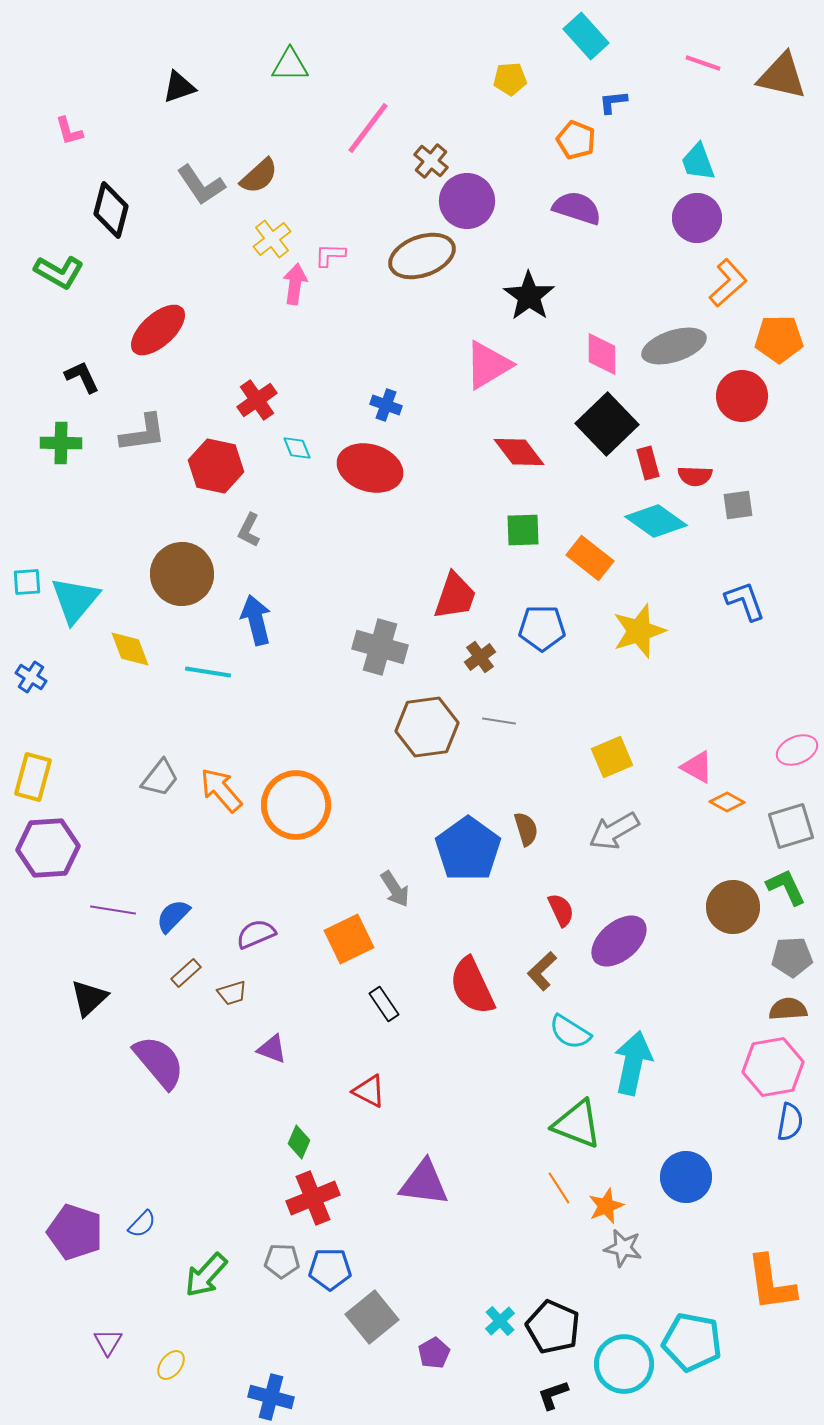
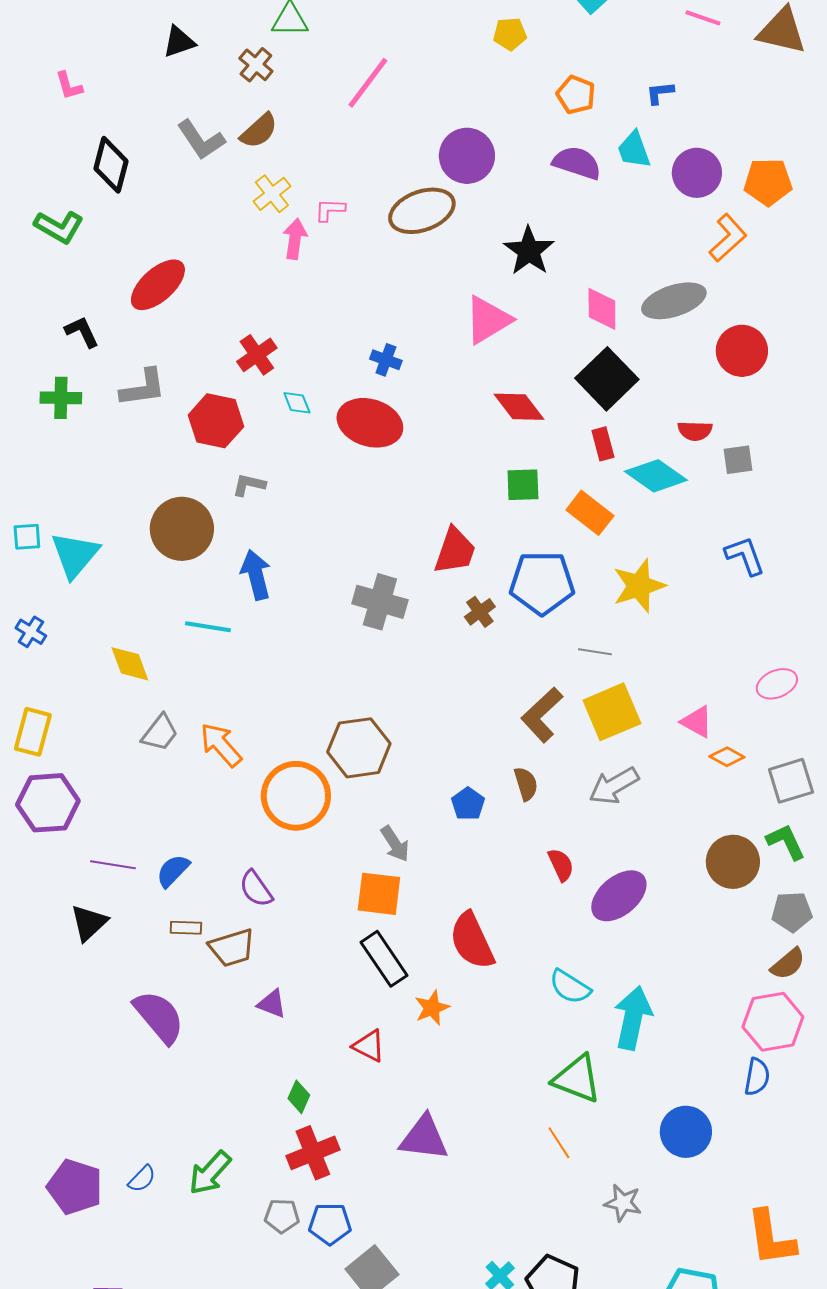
blue L-shape: (613, 102) -> (660, 93), moved
brown cross: (431, 161) -> (256, 65), moved
cyan trapezoid: (698, 162) -> (634, 150), moved
orange pentagon: (779, 339) -> (768, 182), moved
red rectangle: (648, 463) -> (603, 444), moved
gray L-shape: (249, 530) -> (249, 485), turned 76
blue pentagon: (542, 628) -> (542, 583), size x1.4
yellow diamond: (130, 649) -> (130, 664), moved
gray line: (499, 721) -> (595, 652), moved
brown hexagon: (427, 727) -> (359, 748), moved
pink ellipse: (797, 750) -> (777, 684), moved
yellow square: (612, 757) -> (612, 712), size x1.4
orange circle: (296, 805) -> (296, 796), moved
blue pentagon: (468, 849) -> (468, 804), size x0.5
purple semicircle: (256, 934) -> (256, 889), turned -102
orange square: (349, 939) -> (379, 894), moved, turned 33
brown L-shape: (542, 971) -> (542, 715), moved, size x1.4
brown rectangle: (186, 973) -> (186, 928), turned 44
brown trapezoid: (232, 993) -> (232, 948), size x1.6
black triangle: (89, 998) -> (89, 923), moved
black rectangle: (384, 1004) -> (384, 959), size x1.6
brown semicircle: (788, 1009) -> (788, 964), turned 144
blue semicircle: (790, 1122) -> (757, 1077), moved
orange star: (606, 1206) -> (432, 1008), moved
green arrow: (206, 1275) -> (210, 1173), moved

